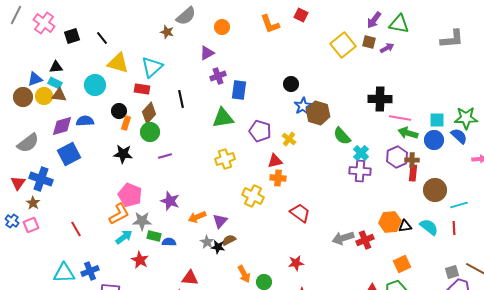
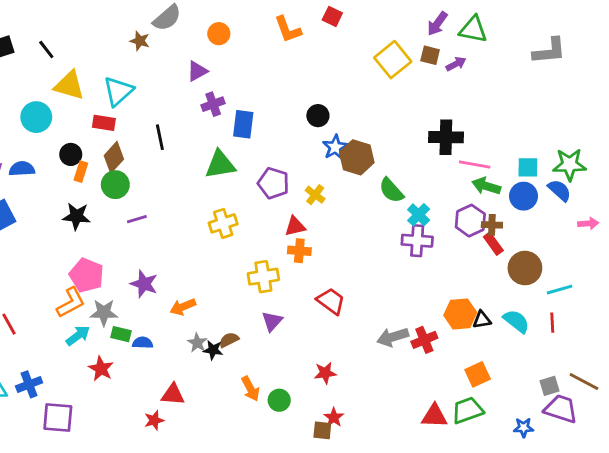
red rectangle: (413, 173) -> (493, 244), turned -42
yellow cross: (253, 196) -> (263, 277), turned -35
purple triangle: (220, 221) -> (272, 321), moved

